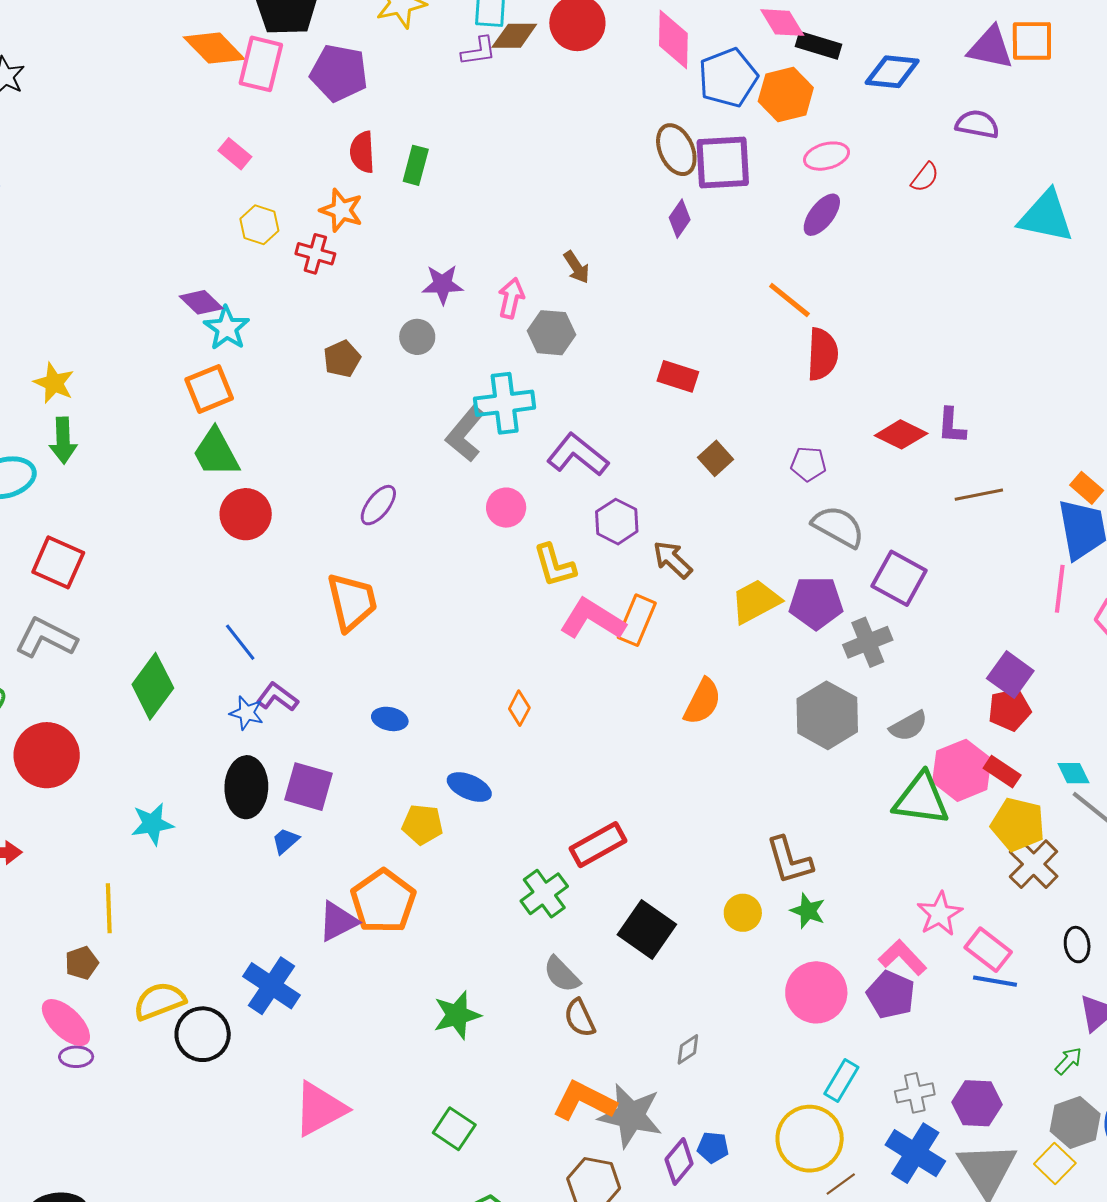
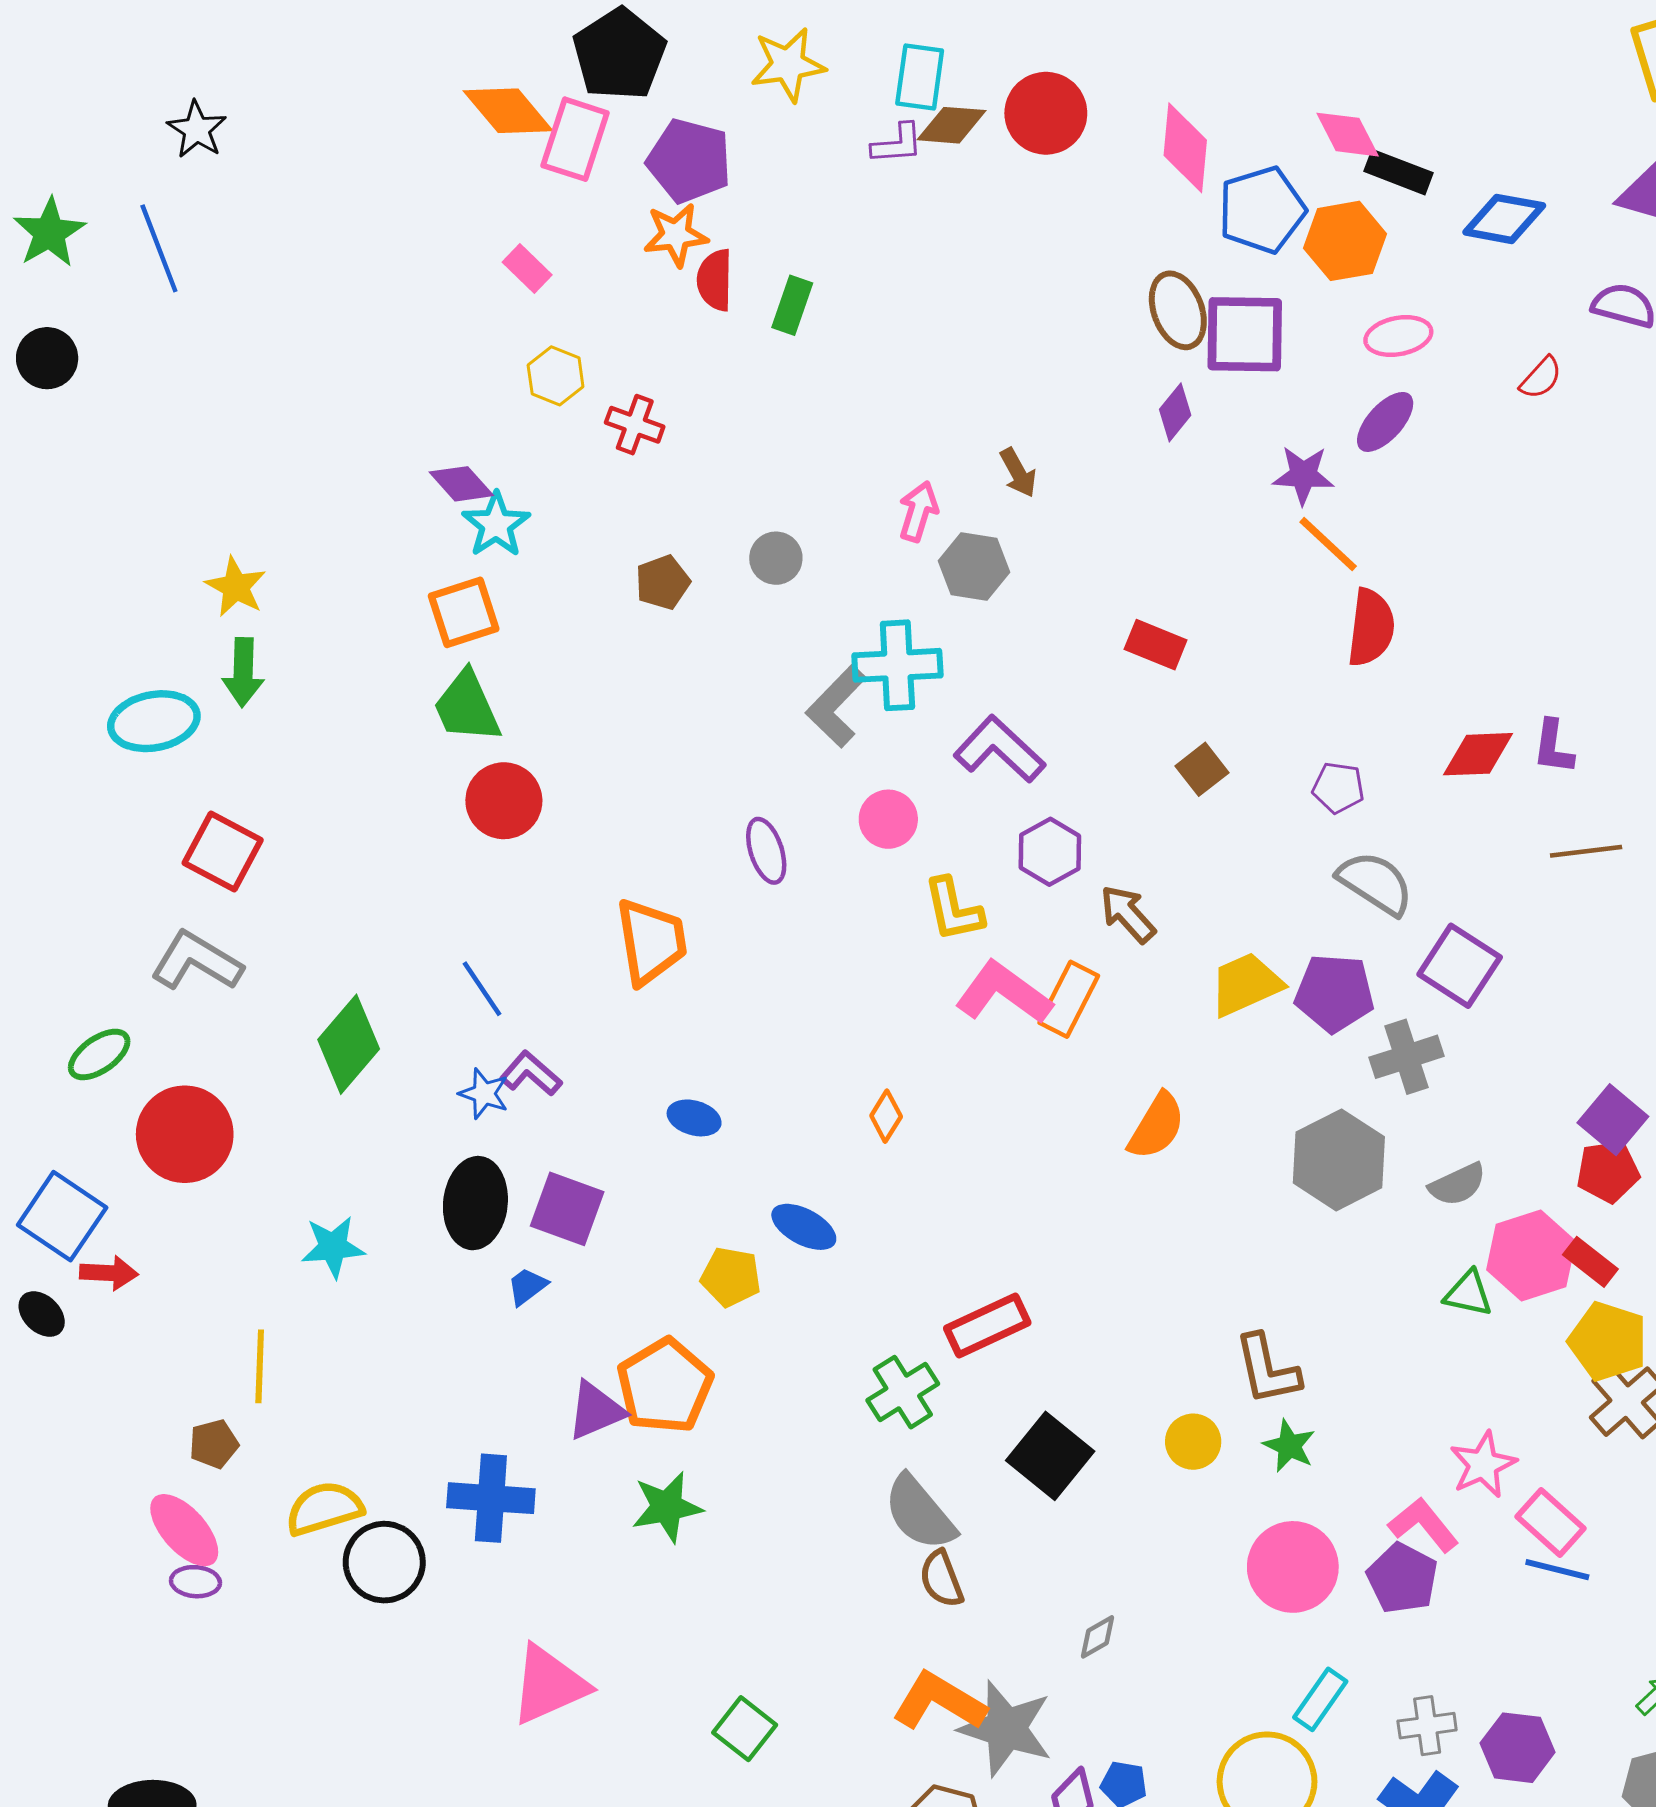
orange star: (341, 210) -> (676, 235), moved, turned -30
purple star: (443, 284) -> (1303, 475), moved
red diamond: (901, 434) -> (1478, 754), turned -33
purple ellipse: (378, 505) -> (766, 851), moved, turned -60
green triangle: (921, 799) -> (1468, 1294), size x0.6
gray semicircle: (562, 974) -> (920, 1513), size x1.4
blue cross: (271, 986) -> (491, 1498), turned -34
green star: (457, 1015) -> (667, 1507), moved

